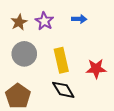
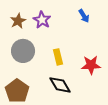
blue arrow: (79, 19) -> (84, 16), moved, turned 56
yellow rectangle: (61, 60) -> (58, 57), size x0.7

